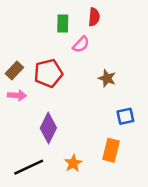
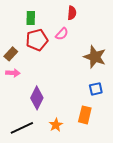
green rectangle: (63, 24) -> (31, 18), moved
red pentagon: (48, 73) -> (37, 40), moved
brown star: (107, 78) -> (95, 57), moved, size x1.6

